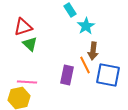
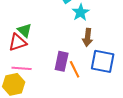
red triangle: (23, 27) -> (18, 42), moved
orange line: (85, 65) -> (75, 69), moved

